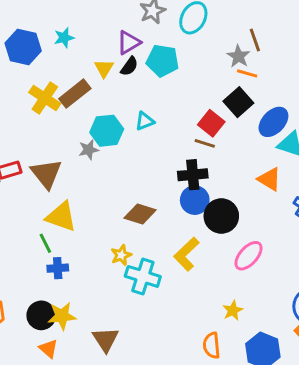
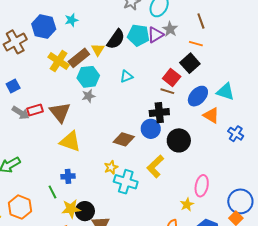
purple triangle: (129, 43) -> (155, 35), moved
gray star: (238, 56) -> (170, 29), moved
black semicircle: (129, 66) -> (116, 39), size x1.5
yellow triangle: (104, 68) -> (98, 50), moved
blue ellipse: (273, 122) -> (198, 96), moved
cyan hexagon: (107, 131) -> (88, 77), moved
blue circle: (195, 200) -> (151, 129), moved
green line: (45, 243) -> (52, 192), moved
pink ellipse: (249, 256) -> (202, 186), moved, turned -30
black circle: (41, 315) -> (85, 211), moved

